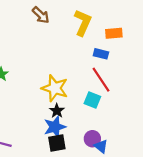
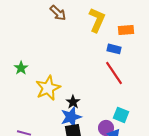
yellow star: (55, 88) -> (48, 88), moved, turned 30
cyan square: (92, 100) -> (121, 115), moved

